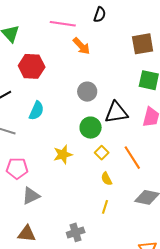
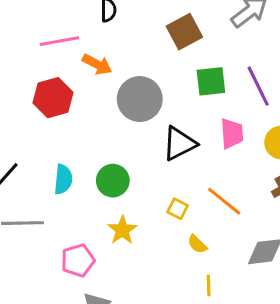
red hexagon: (32, 66) -> (53, 98), moved
gray circle: (87, 92) -> (140, 99), moved, size x1.5
green circle: (91, 128) -> (113, 181), moved
pink pentagon: (17, 168) -> (78, 260), moved

